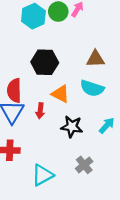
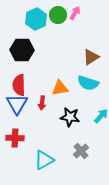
brown triangle: (95, 59) -> (91, 57), turned -30
black hexagon: (45, 62) -> (22, 50), moved
orange triangle: (60, 94) -> (60, 88), turned -36

